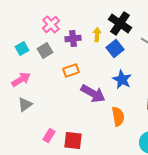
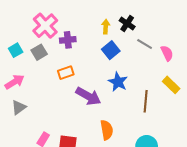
black cross: (120, 23) -> (127, 24), moved, size x0.7
pink cross: (51, 24) -> (45, 26), size x1.4
yellow arrow: (97, 34) -> (106, 27), moved
orange semicircle: (118, 116) -> (107, 130), moved

